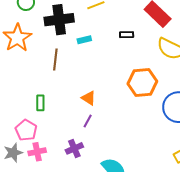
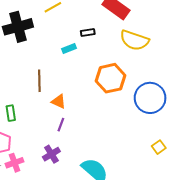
cyan rectangle: (84, 40) -> (69, 49), moved
brown line: (55, 60) -> (39, 81), moved

